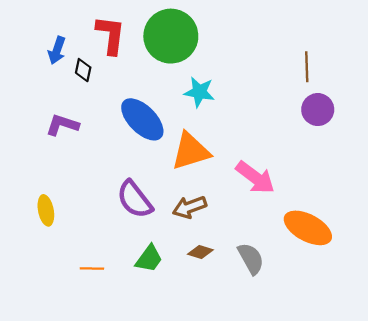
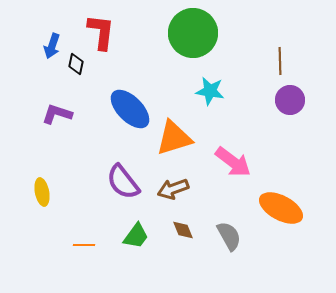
green circle: (171, 36) -> (193, 33), moved
cyan star: (199, 92) -> (210, 91), moved
brown diamond: (200, 252) -> (183, 230), turned 50

